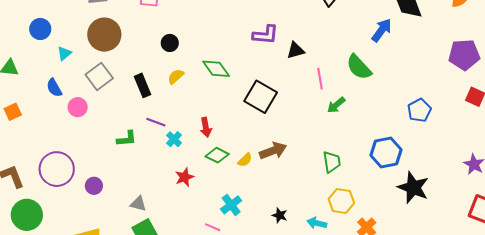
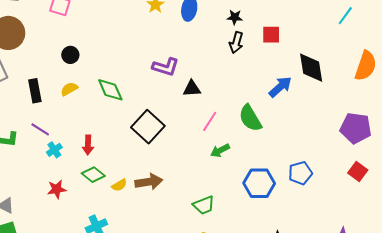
pink line: (320, 79) -> (210, 121), turned 30
blue hexagon: (386, 152) -> (259, 183), moved
green trapezoid: (332, 162) -> (204, 205), turned 65

